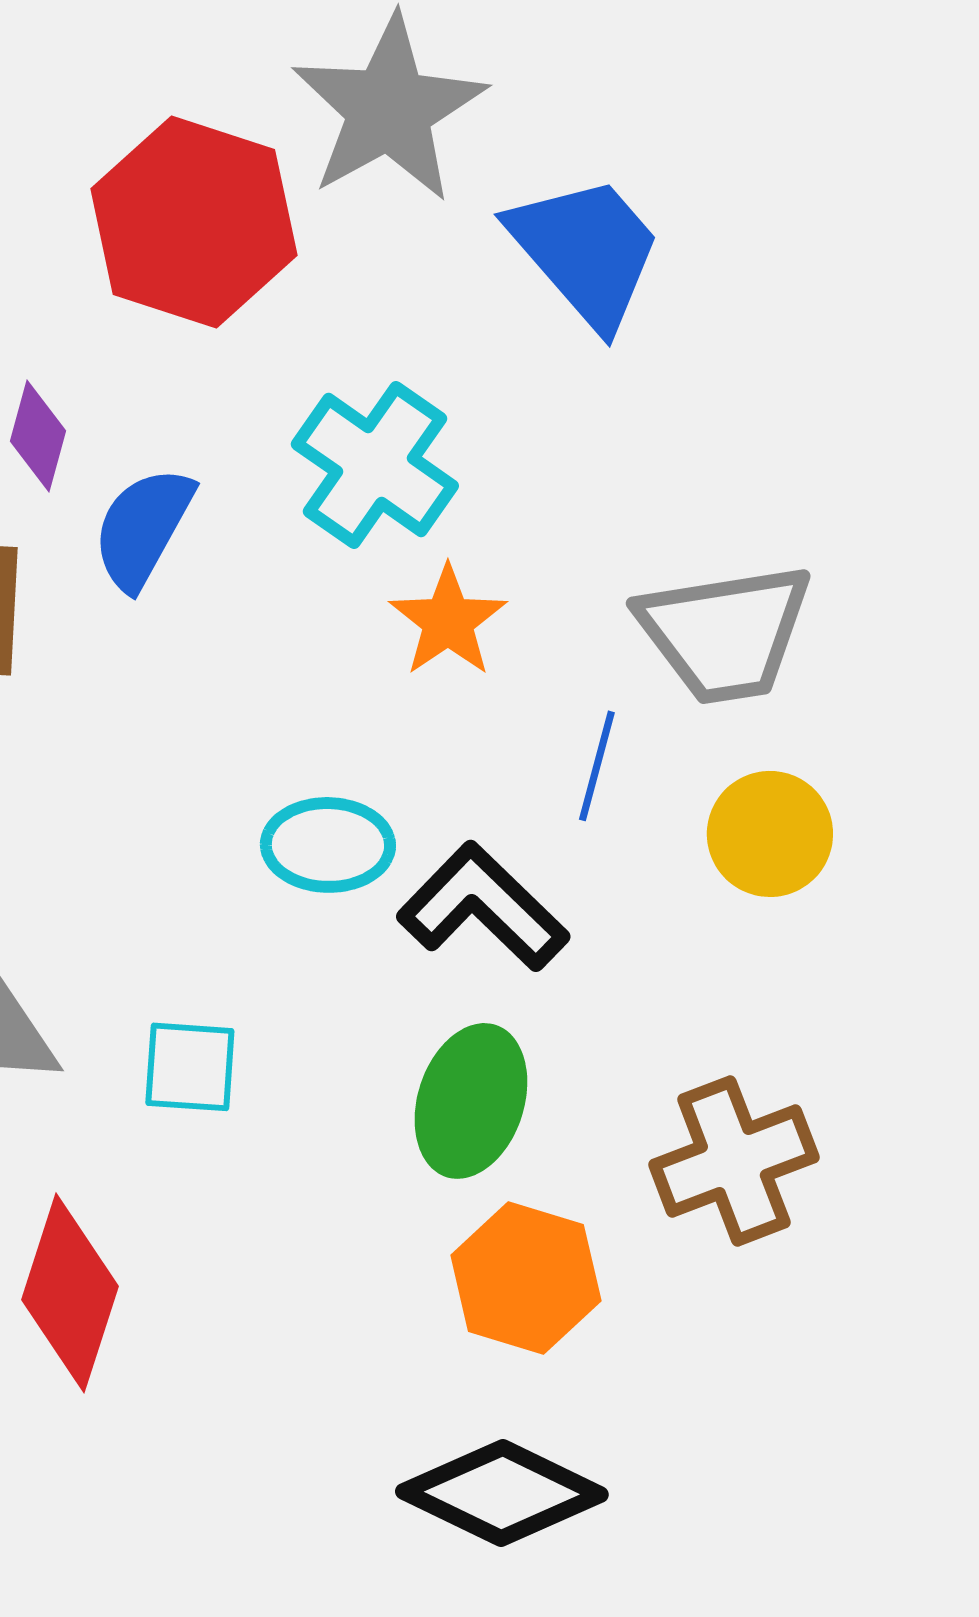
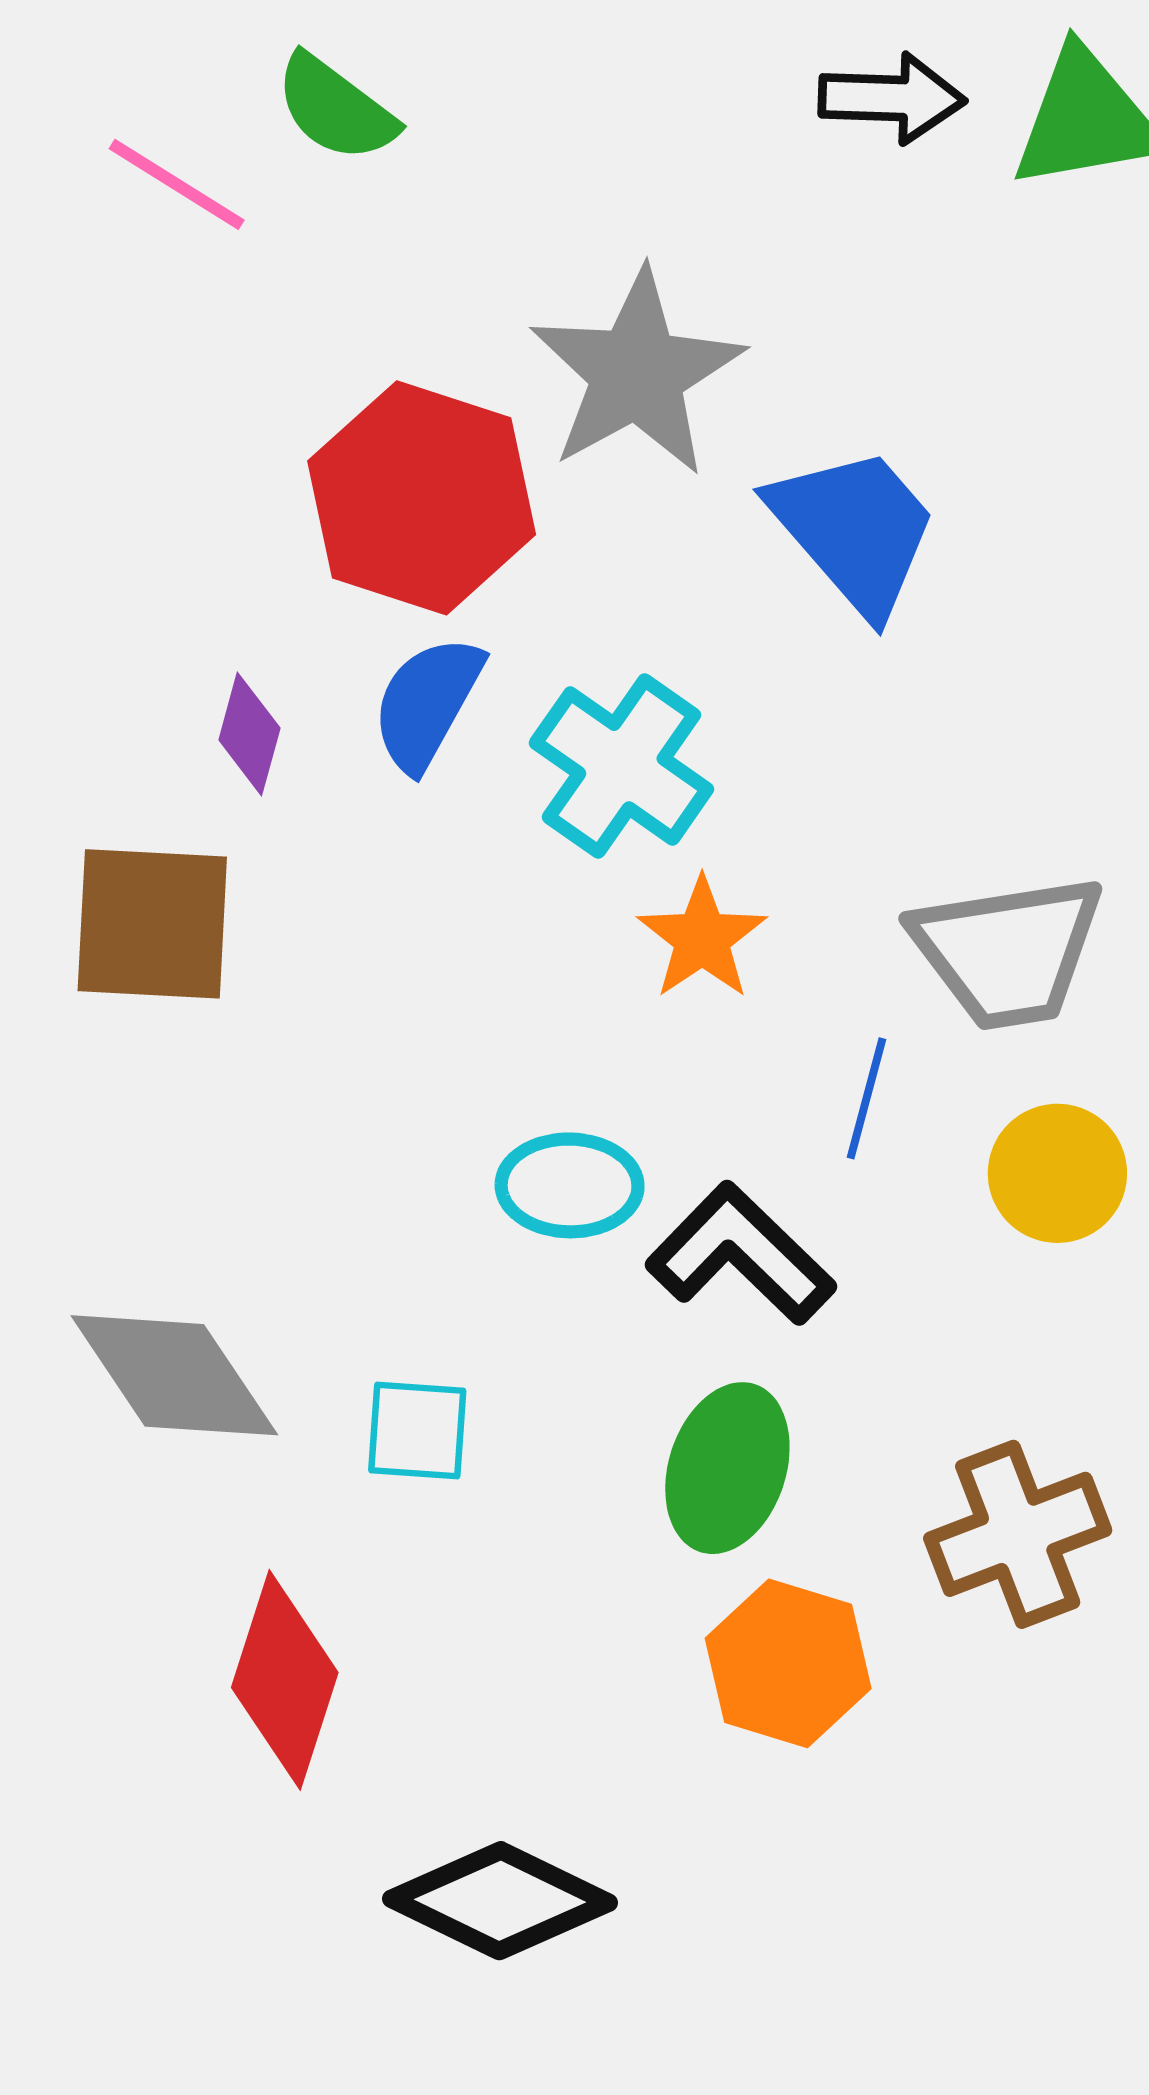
blue semicircle: (143, 528) -> (427, 703), moved
black diamond: (502, 1493) -> (500, 1901), moved

